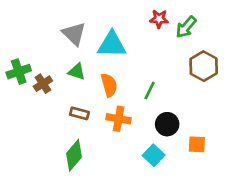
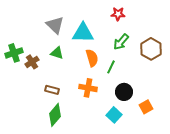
green arrow: (186, 27) -> (121, 42), moved
orange semicircle: (109, 85) -> (92, 58), moved
brown rectangle: (79, 113) -> (52, 90), moved
orange square: (197, 144) -> (146, 107), turned -32

